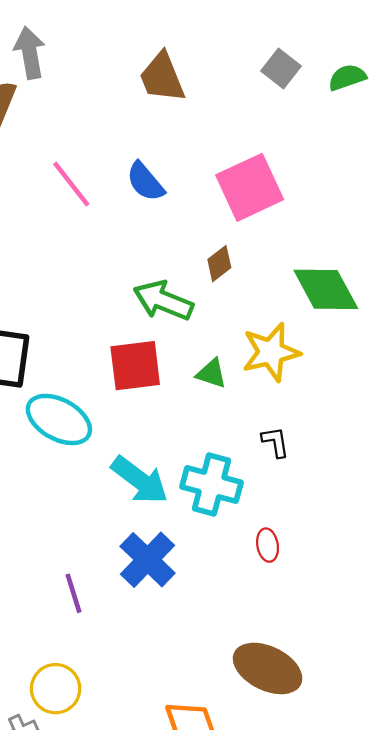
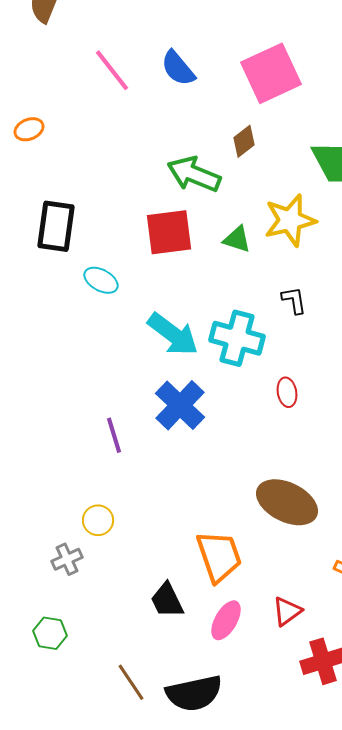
cyan ellipse: (59, 419) -> (101, 280), size x0.6
yellow circle: (56, 689) -> (98, 520), size x0.7

